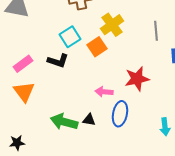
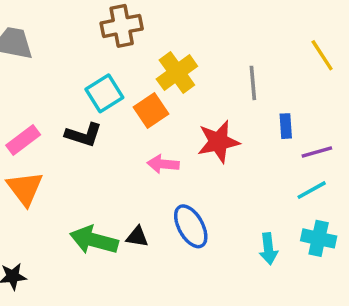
red star: (137, 79) -> (218, 142), moved
pink arrow: (104, 92) -> (163, 164), moved
blue ellipse: (120, 114) -> (191, 226), turned -40

